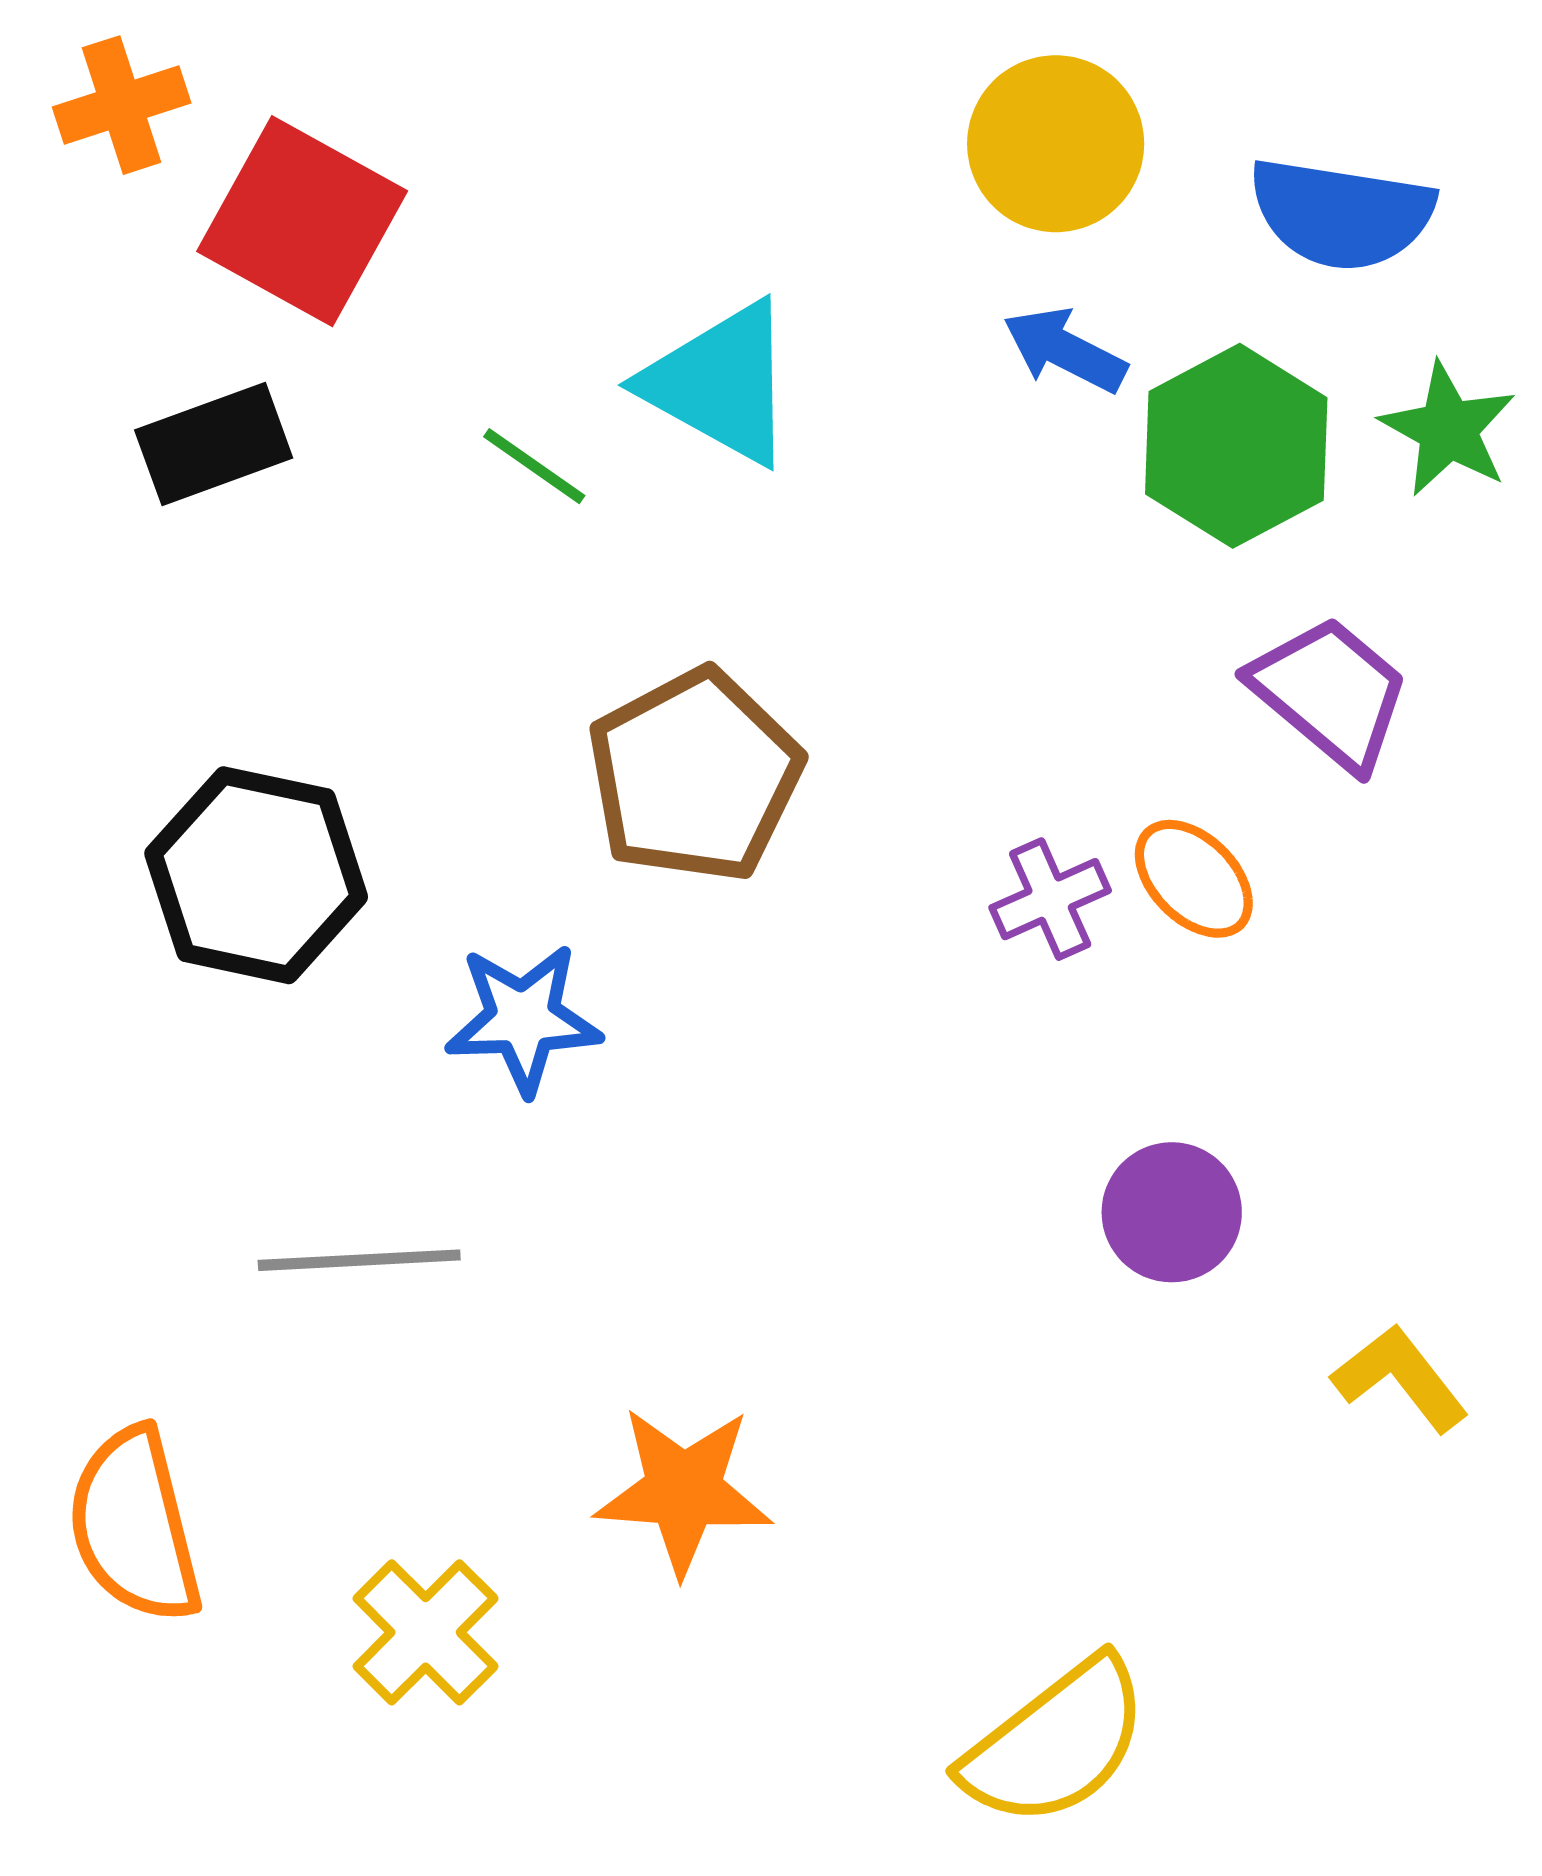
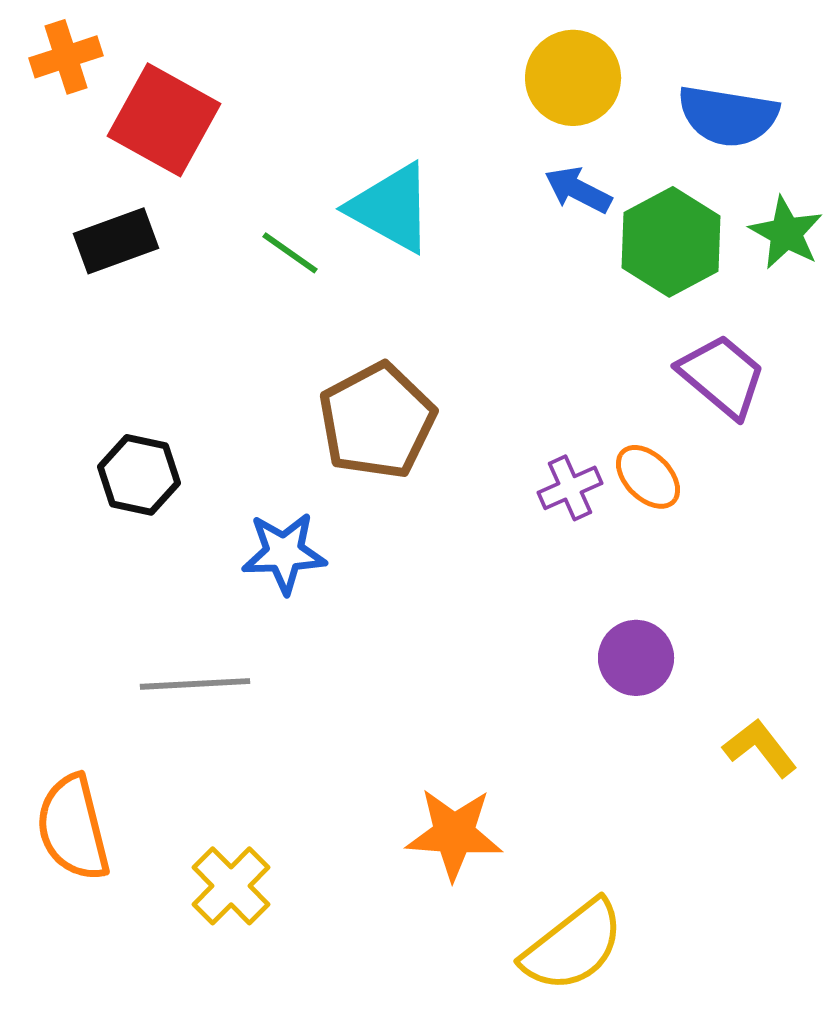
black hexagon: (256, 875) -> (139, 475), size x0.7
orange star: (683, 1490) -> (454, 834), moved

